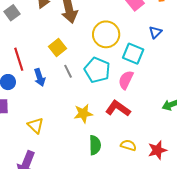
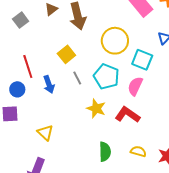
yellow star: (83, 113) -> (96, 108), moved, turned 30

